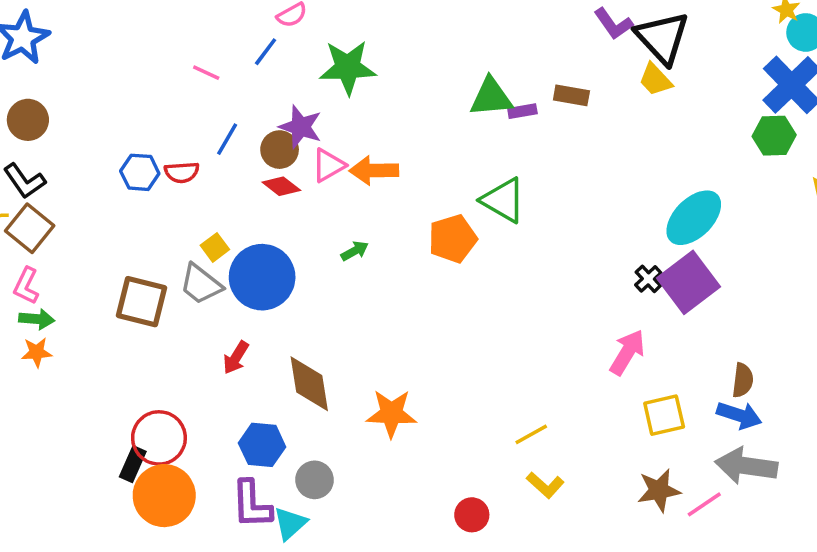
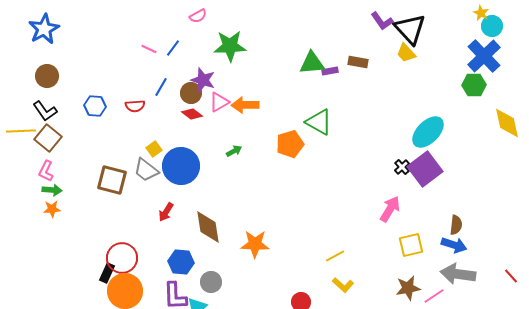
blue line: (266, 52) -> (173, 48), moved
blue hexagon: (140, 172) -> (95, 106), moved

